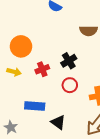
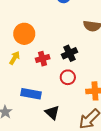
yellow arrow: (14, 72) -> (15, 58), turned -80

